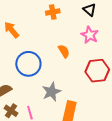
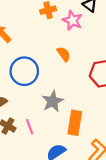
pink star: (90, 35) -> (72, 20), moved

